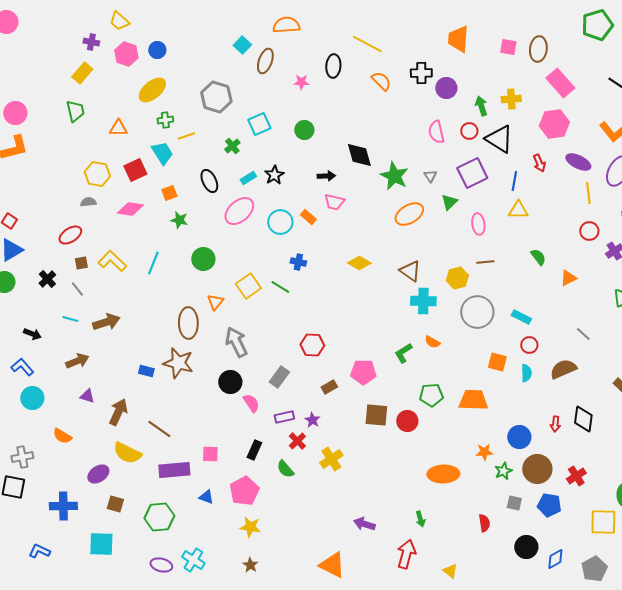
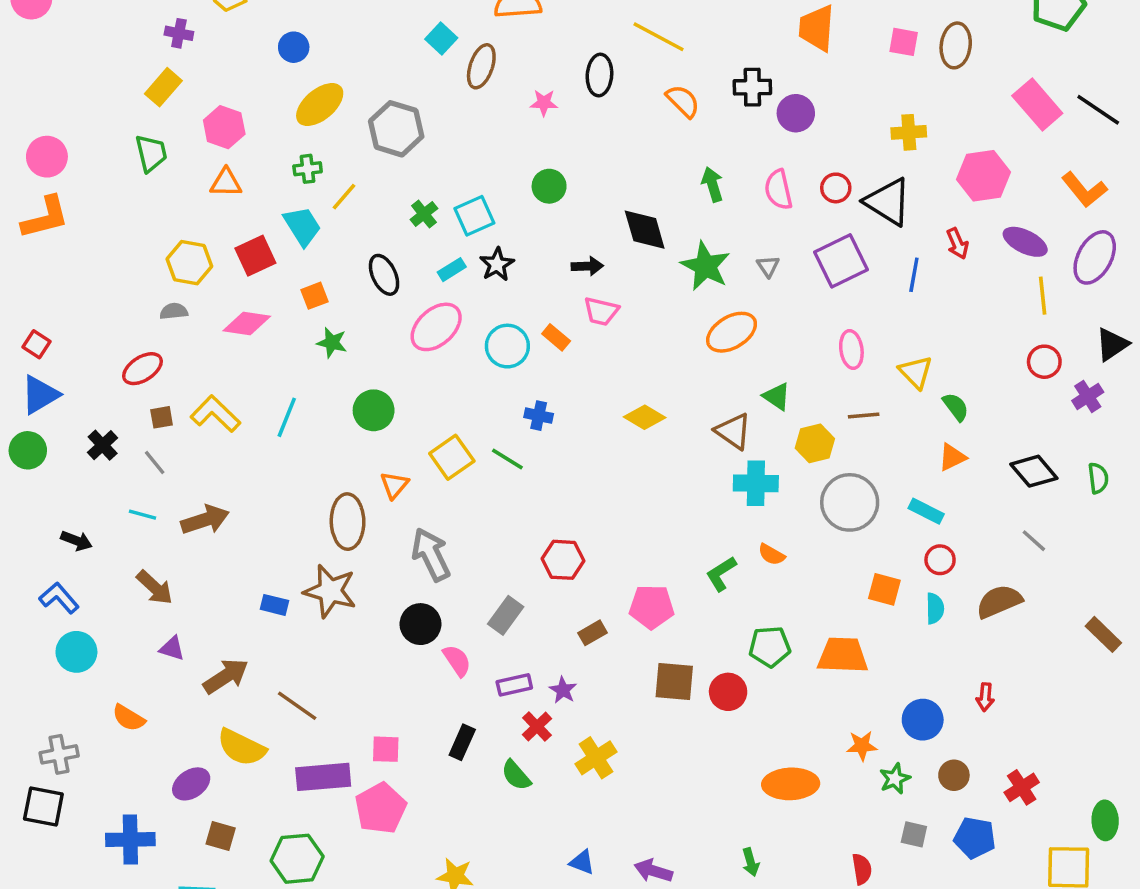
pink hexagon: (126, 54) -> (224, 127), moved
pink rectangle: (560, 83) -> (1037, 105), moved
yellow ellipse: (152, 90) -> (320, 105), moved
green arrow: (481, 106) -> (712, 184), moved
cyan square: (259, 124) -> (474, 216), moved
yellow line: (186, 136) -> (344, 197), turned -30
green triangle: (449, 202) -> (777, 396), moved, turned -42
yellow triangle: (518, 210) -> (916, 372), moved, turned 45
orange triangle: (568, 278) -> (952, 457), moved
brown arrow: (77, 361) -> (155, 588), turned 65
brown arrow: (118, 412) -> (226, 676), turned 32
black diamond: (583, 419) -> (1034, 471), moved, turned -48
brown circle: (537, 469) -> (954, 775), size x0.6
pink pentagon: (244, 491) -> (381, 808), moved
blue triangle: (206, 497) -> (582, 862), moved

